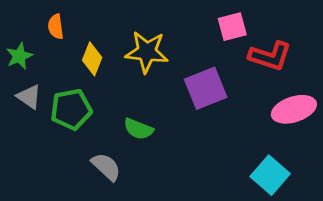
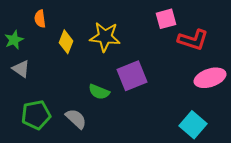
purple square: (206, 88) -> (132, 76), moved
green pentagon: (71, 109) -> (36, 115), moved

